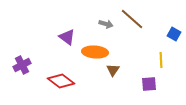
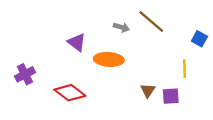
brown triangle: (113, 70) -> (148, 90), moved

